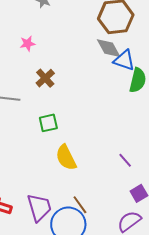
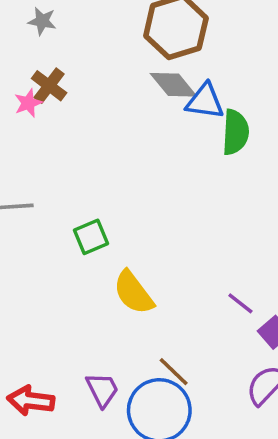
brown cross: (45, 78) -> (49, 86), moved
purple line: (125, 160) -> (240, 303), moved
purple trapezoid: (39, 207) -> (102, 390), size x0.7

